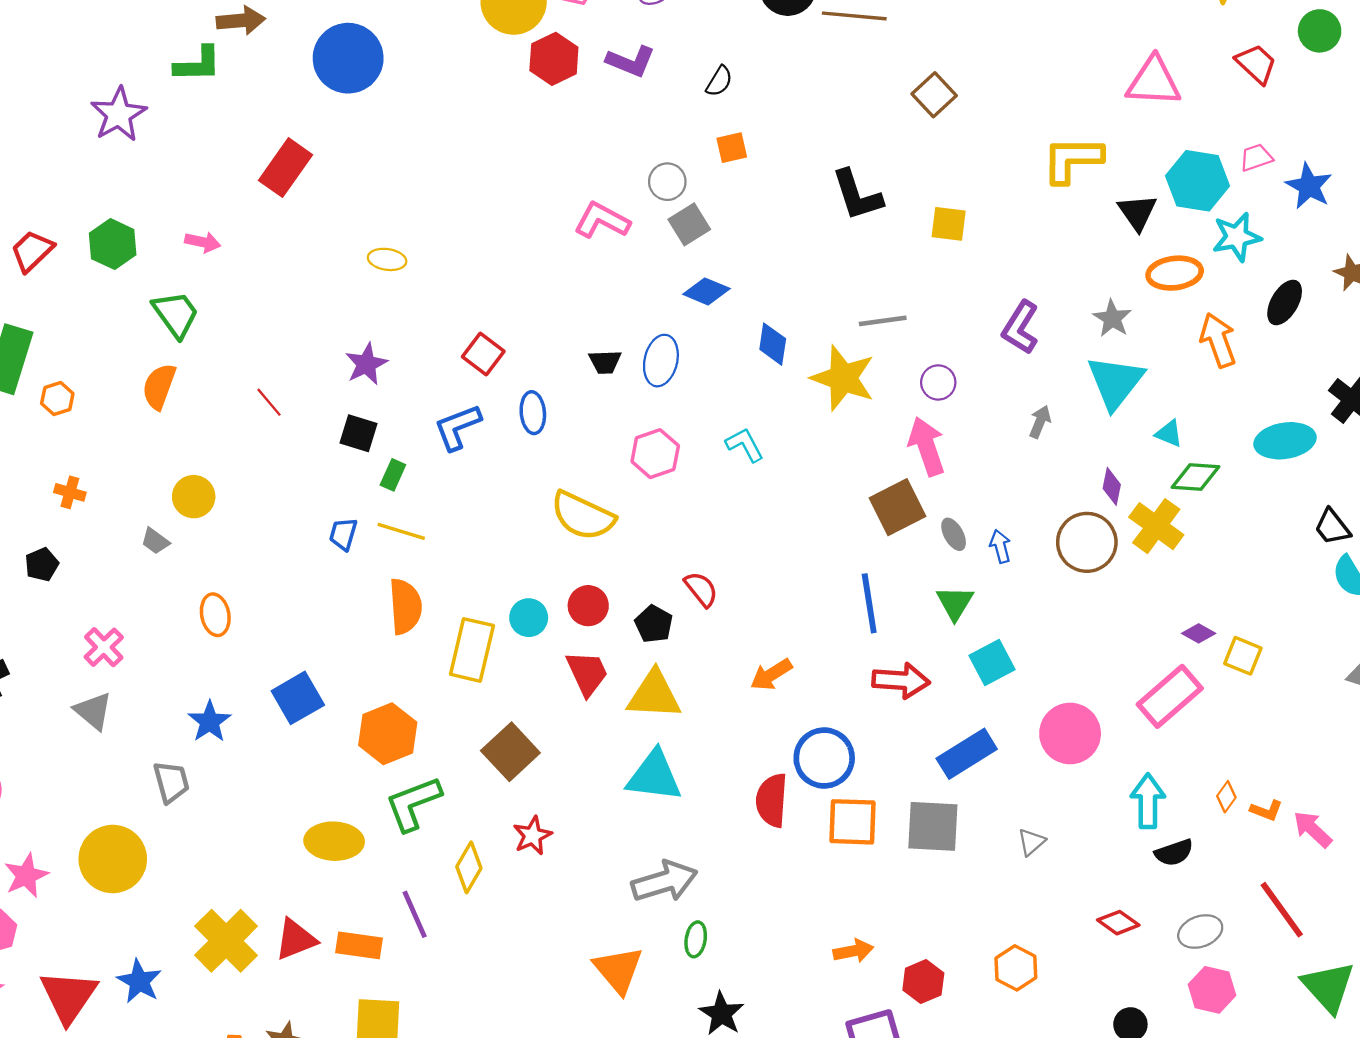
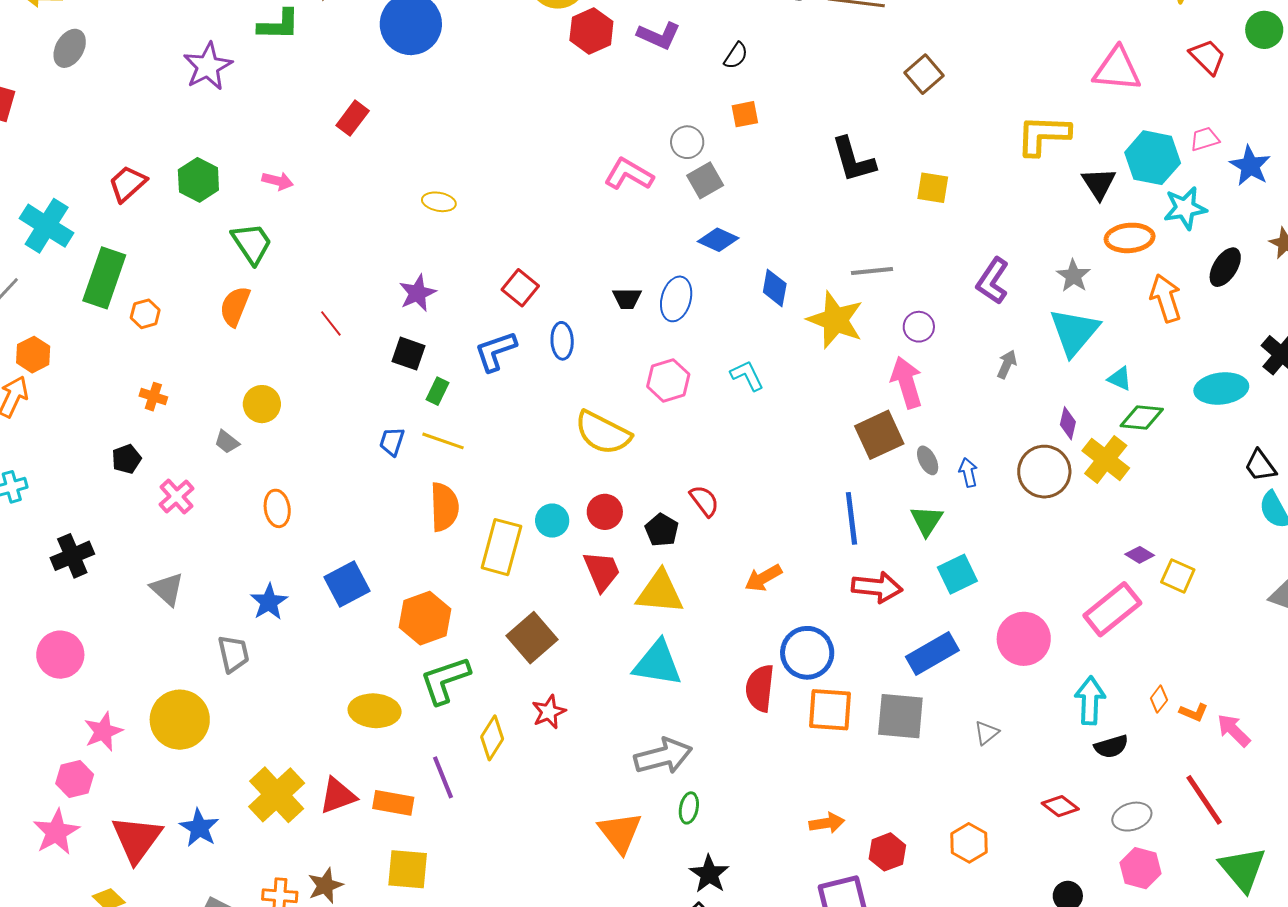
red rectangle: (285, 168) -> (353, 118), size x0.7
pink cross: (104, 647) -> (176, 496), moved

